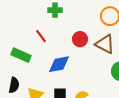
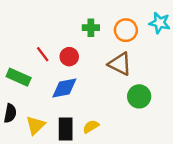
green cross: (55, 10) -> (91, 28), moved
red circle: (80, 39) -> (69, 57), moved

